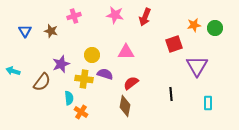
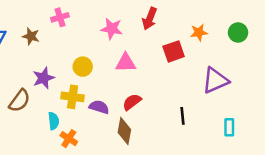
pink star: (115, 15) -> (112, 29), moved
orange star: (194, 25) -> (199, 32), moved
red square: (174, 44) -> (174, 51), moved
purple triangle: (197, 66) -> (215, 80), turned 35
purple semicircle: (105, 74) -> (99, 107), moved

